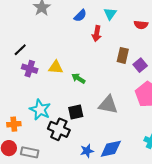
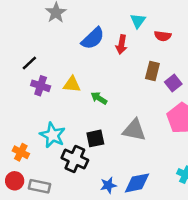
blue semicircle: (80, 16) -> (93, 38), moved, size x1.5
red semicircle: (141, 25) -> (163, 36), moved
orange cross: (14, 124) -> (21, 152), turned 32

